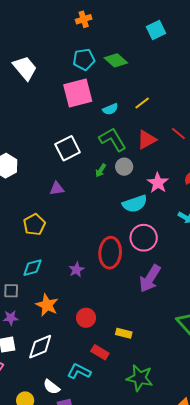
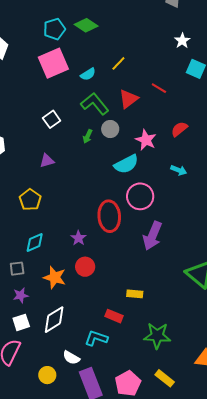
white square: (68, 148) -> (52, 119), size x0.7
red circle: (86, 318) -> (85, 267), moved

